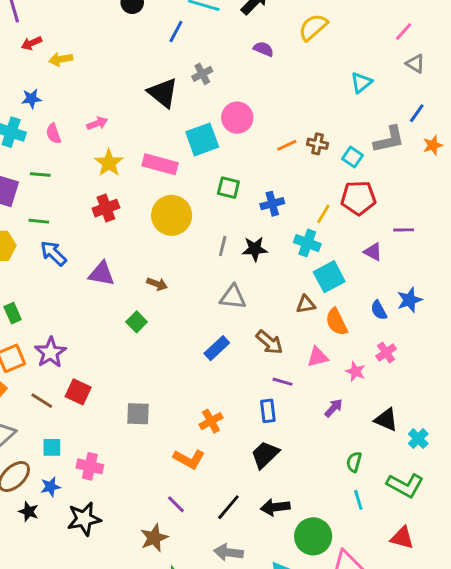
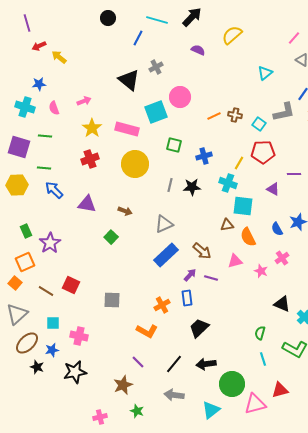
yellow arrow: (61, 59) -> (59, 57), turned 49
cyan square: (329, 277) -> (243, 206), turned 35
gray triangle: (233, 297) -> (164, 224), moved, turned -30
blue rectangle: (217, 348) -> (166, 255), size x1.4
purple star: (50, 353) -> (50, 243), moved
purple arrow: (334, 408) -> (190, 275), moved
blue rectangle: (268, 411) -> (187, 298), moved
red triangle: (402, 538) -> (280, 390), moved, turned -30

